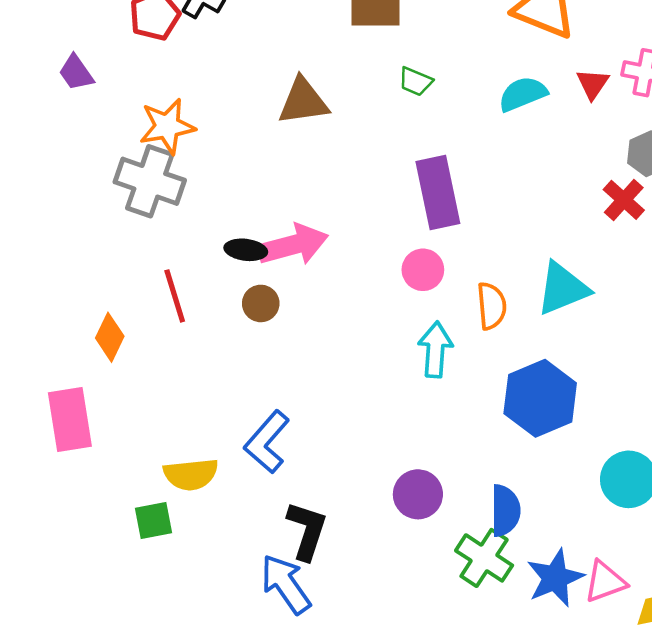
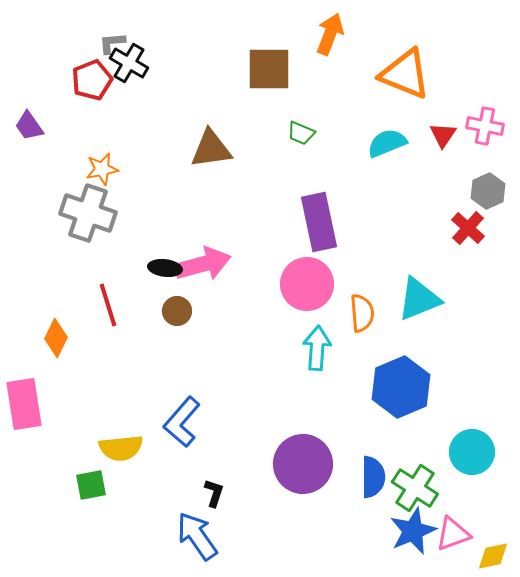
orange star: (167, 126) -> (102, 169), size x0.7
pink circle: (423, 270) -> (307, 284), size x1.6
purple circle: (418, 494) -> (303, 464), size x1.5
black L-shape: (307, 531) -> (214, 493), size x0.6
green cross: (484, 558) -> (415, 488), moved

